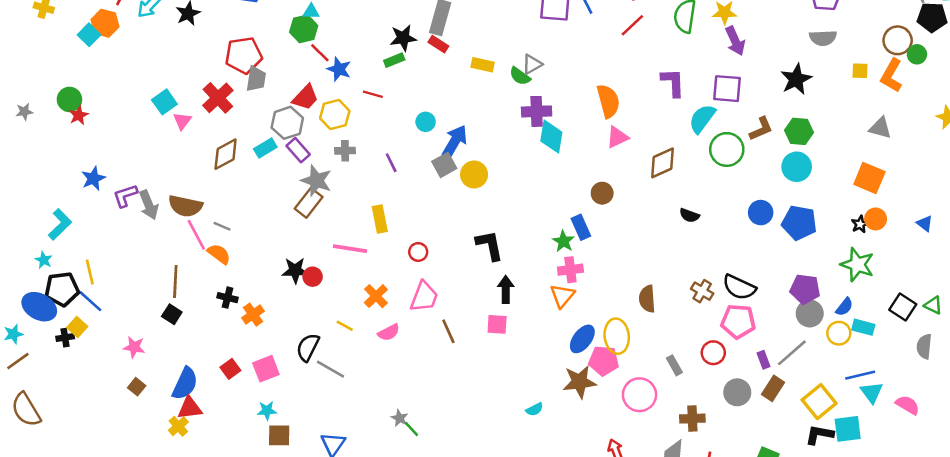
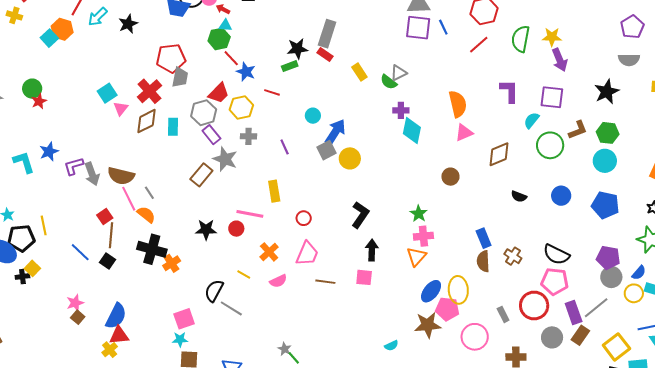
yellow rectangle: (483, 65) -> (359, 72), turned 42
purple cross: (537, 111) -> (401, 110), size x0.7
cyan semicircle: (702, 119) -> (531, 120), size x0.7
cyan rectangle: (265, 148) -> (173, 127), moved, turned -60
brown diamond: (226, 154) -> (147, 121), moved
brown rectangle: (309, 203) -> (201, 175), moved
blue circle: (761, 213) -> (561, 196), moved
cyan L-shape: (60, 224) -> (24, 162), moved, turned -65
gray line: (222, 226) -> (149, 193), turned 32
blue rectangle: (581, 227) -> (484, 238), moved
black L-shape: (490, 245) -> (360, 215), turned 44
red circle: (313, 277) -> (236, 229), moved
brown cross: (702, 291) -> (513, 256), moved
black cross: (227, 298) -> (152, 249), size x1.8
blue line: (90, 301) -> (80, 252), moved
brown line: (448, 331) -> (325, 282), turned -60
pink star: (134, 347) -> (75, 303), moved, turned -30
red circle: (713, 353) -> (534, 306), size x1.5
purple rectangle: (764, 360) -> (574, 312), size x1.6
red square: (230, 369) -> (105, 216), moved
pink square: (266, 369) -> (184, 319), moved

